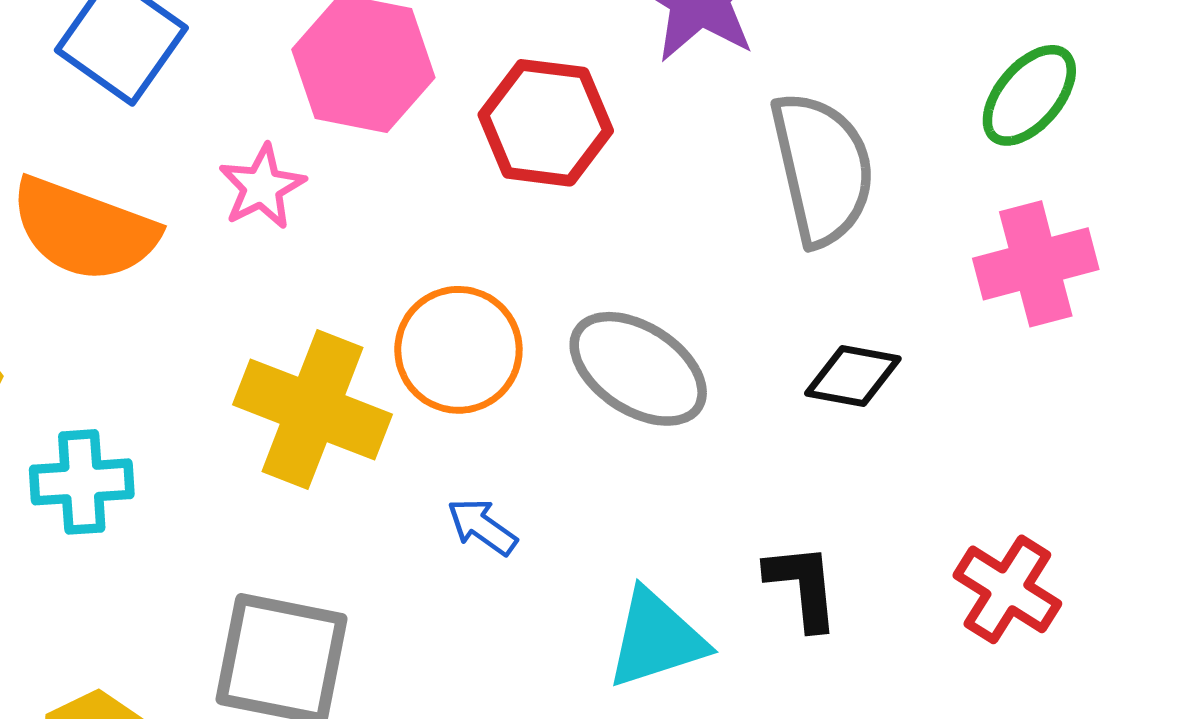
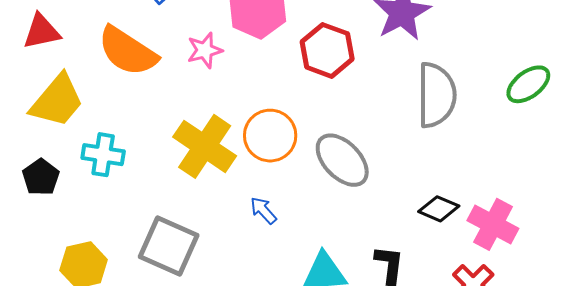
pink cross: (1036, 264) -> (493, 224), moved, turned 30
black diamond: (853, 376) -> (439, 209), moved

